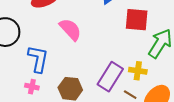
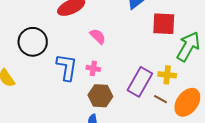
pink semicircle: (70, 29) -> (98, 36), size x0.7
pink cross: (32, 87) -> (93, 68), moved

